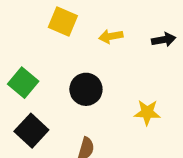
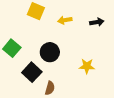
black square: (31, 131) -> (32, 72), moved

